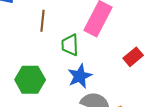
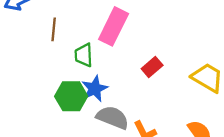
green hexagon: (30, 80) -> (71, 96), moved

